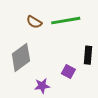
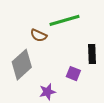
brown semicircle: (34, 22) -> (39, 35), moved

